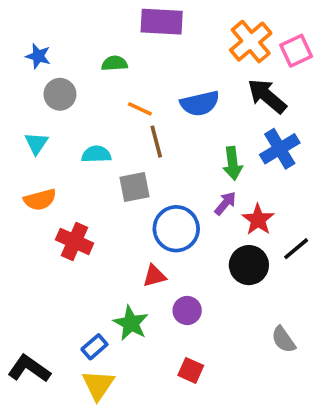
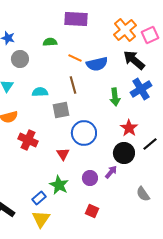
orange line: (140, 109) -> (75, 58), moved
purple arrow: (225, 203) -> (111, 172), moved
red triangle: (154, 276) -> (63, 154), moved, turned -48

